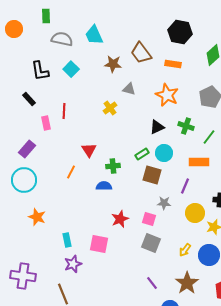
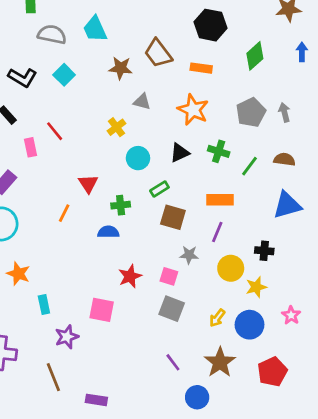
black L-shape: (40, 71) -> (22, 77), turned -50
red line: (64, 111) -> (55, 131), turned -42
cyan circle: (164, 153) -> (138, 158), moved
orange rectangle: (199, 162) -> (220, 200), moved
cyan rectangle: (67, 240) -> (44, 305), moved

